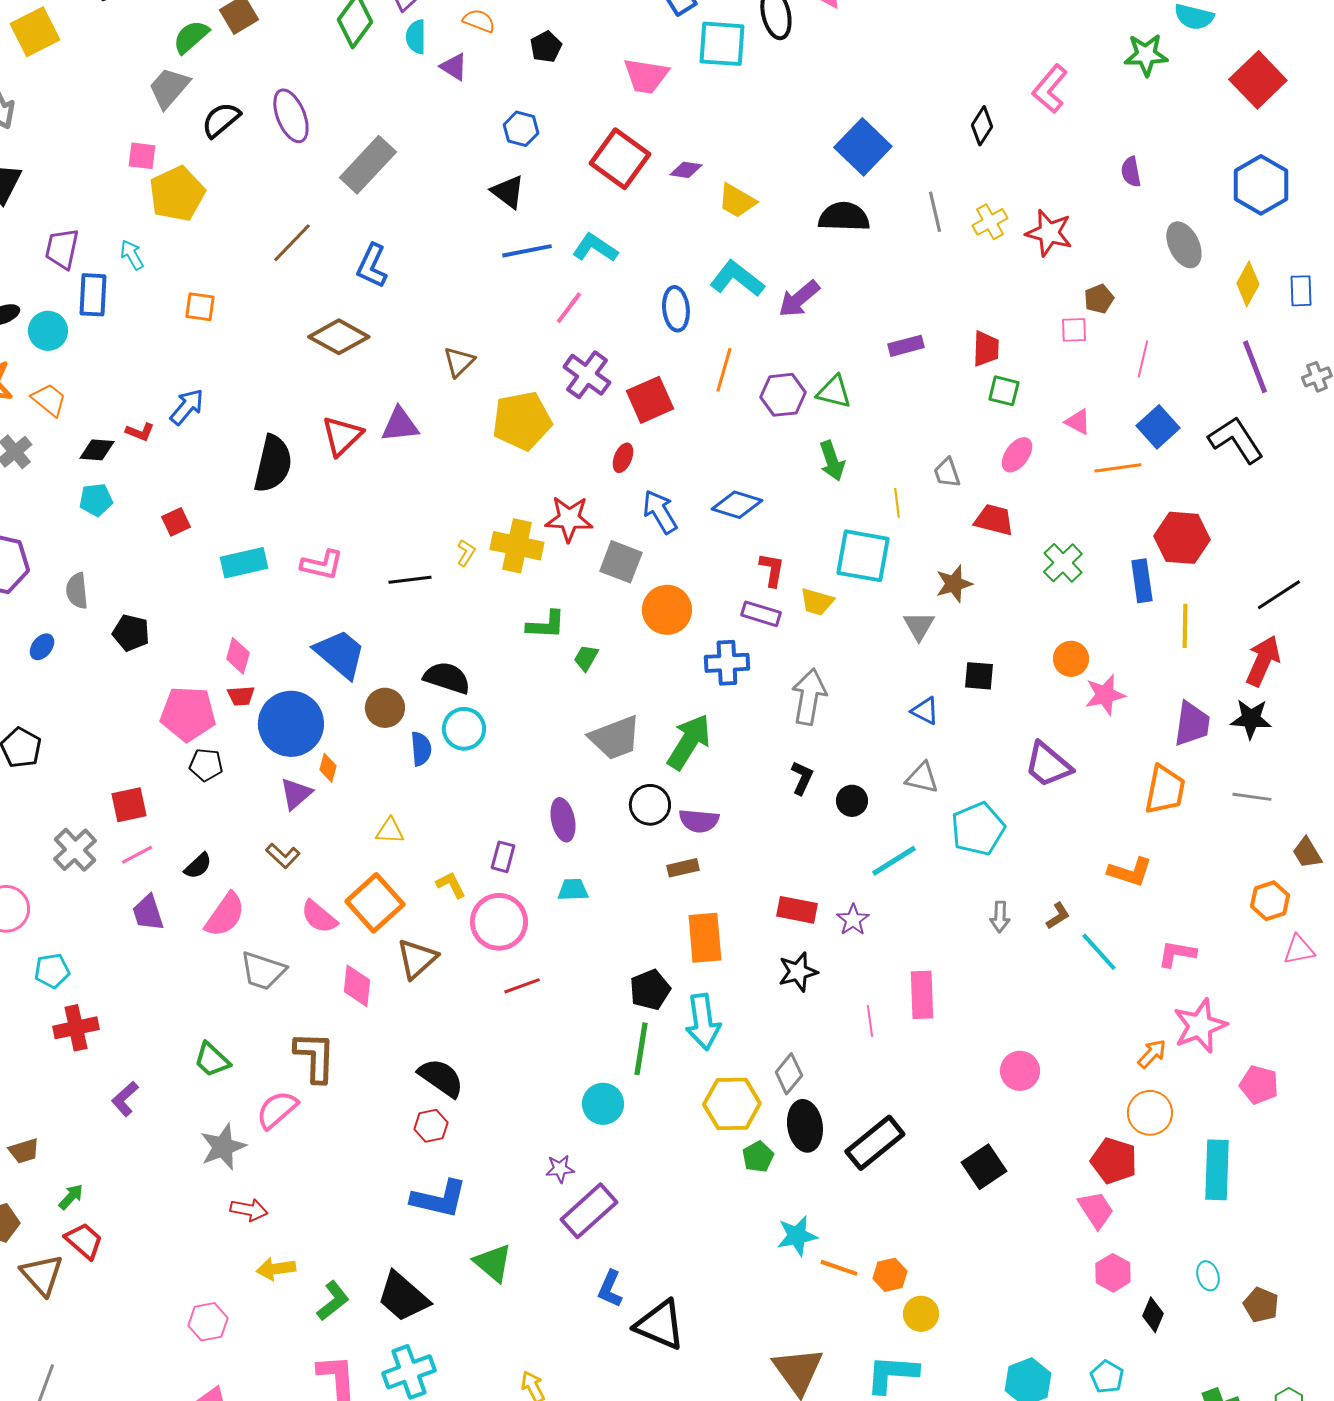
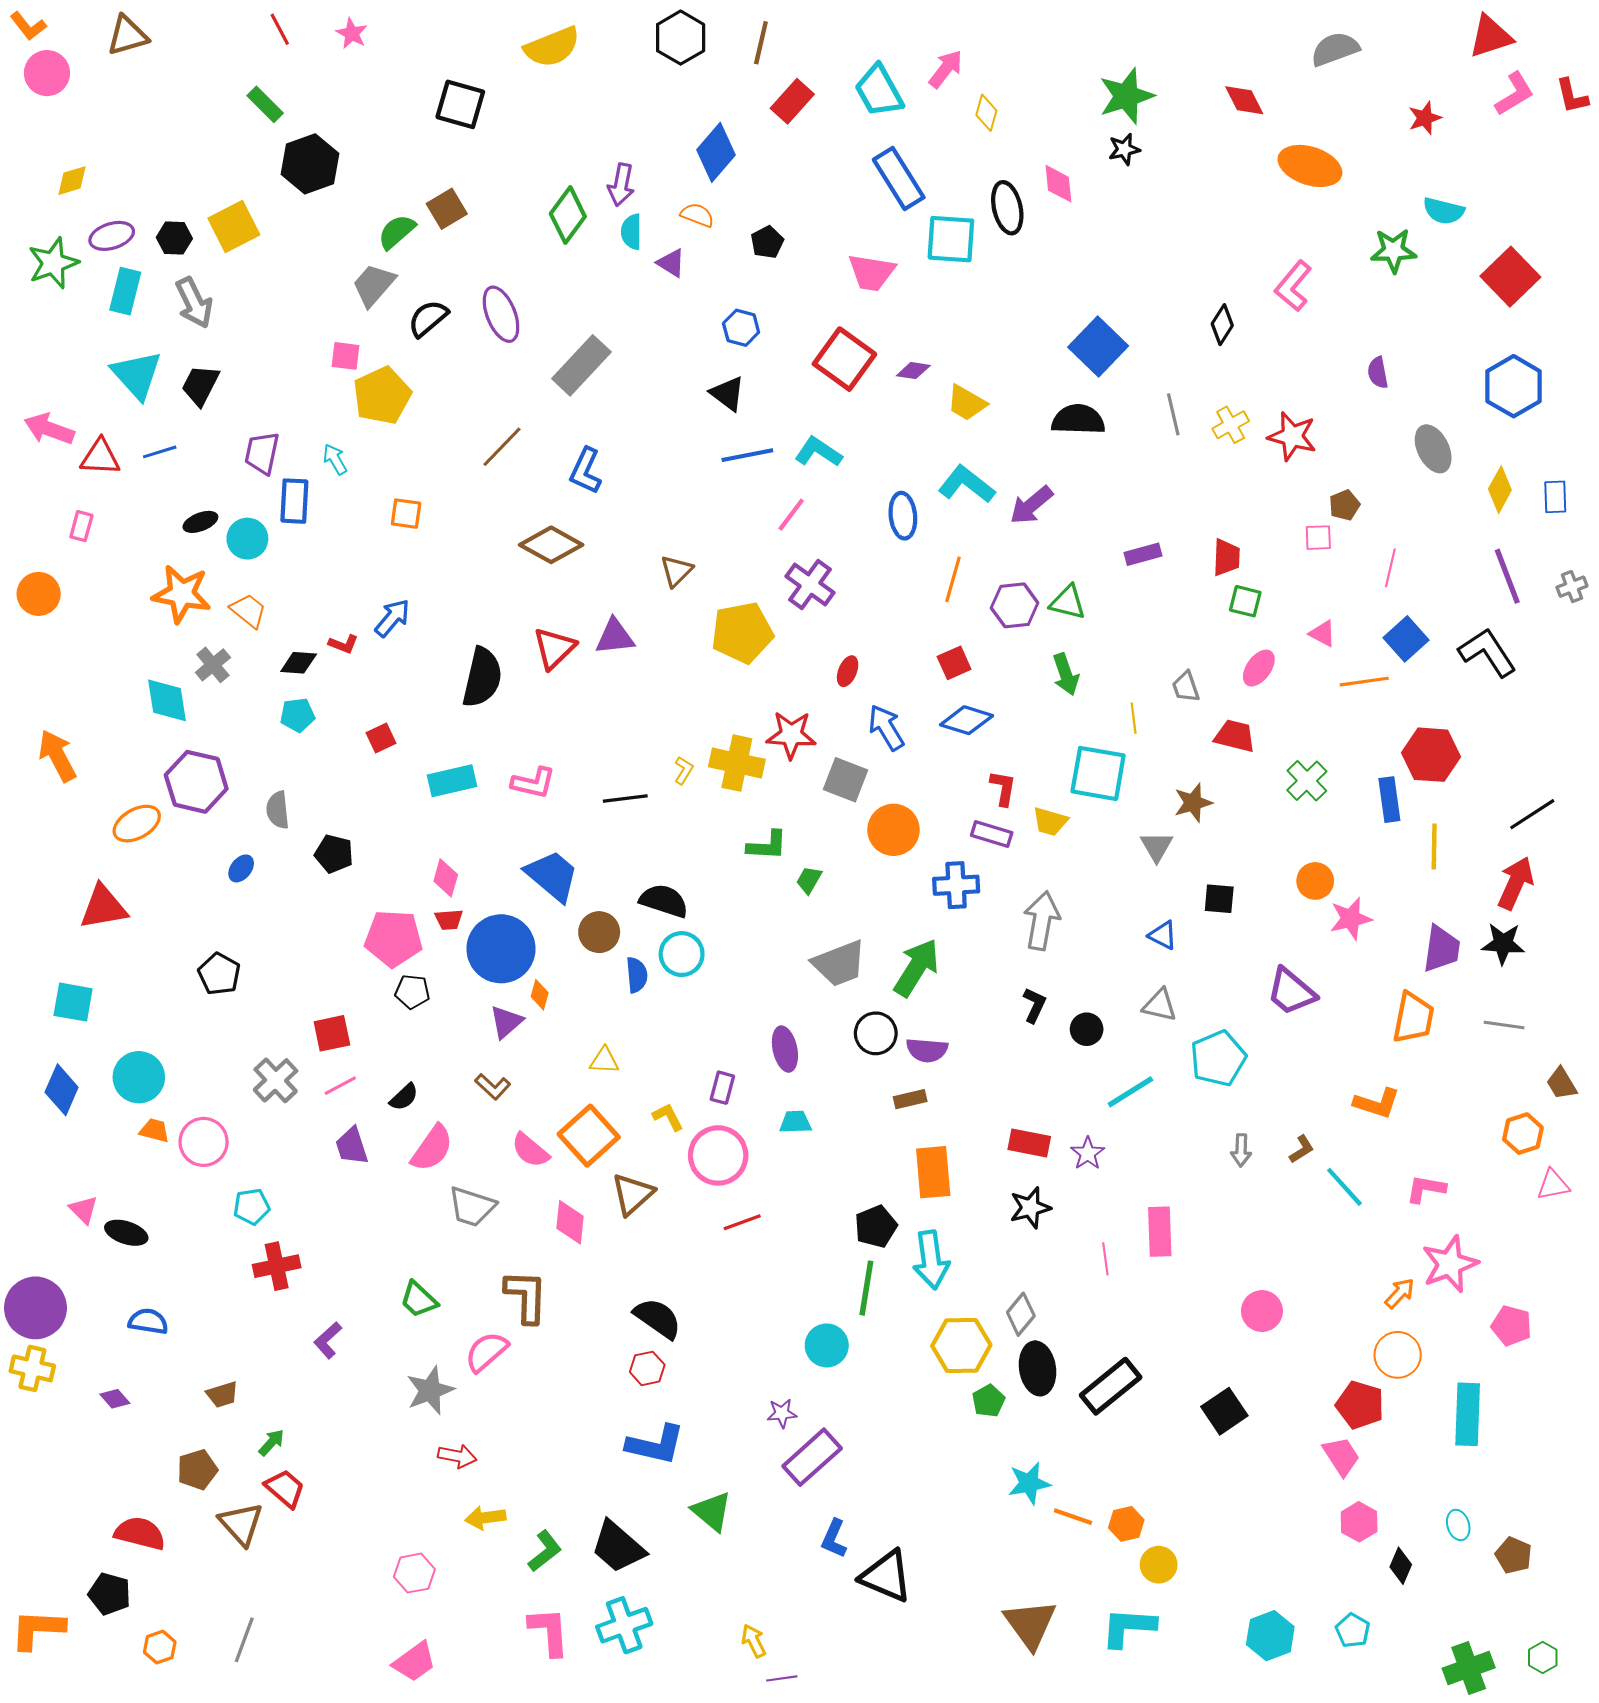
red square: (650, 400) -> (954, 663), moved, size x0.7

